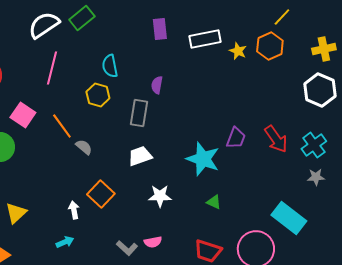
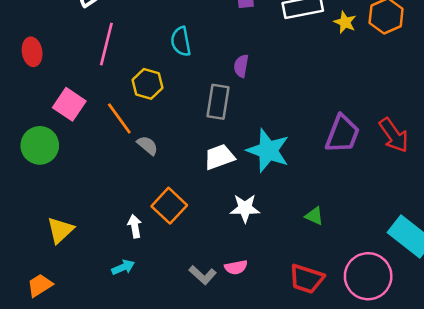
yellow hexagon: (98, 95) -> (147, 84), moved
purple trapezoid: (236, 138) -> (342, 134), size x1.4
cyan star: (203, 159) -> (268, 151), moved

